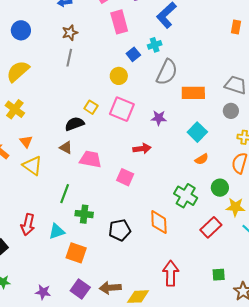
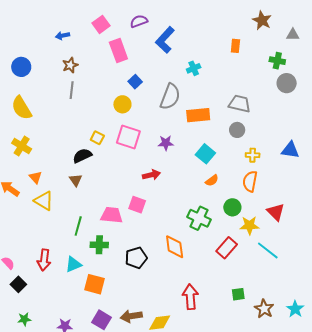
cyan cross: (155, 45) -> (194, 68), moved
yellow semicircle: (18, 71) -> (22, 108), turned -75
brown triangle: (66, 148) -> (76, 180), turned 32
pink trapezoid: (91, 159) -> (112, 215), moved

